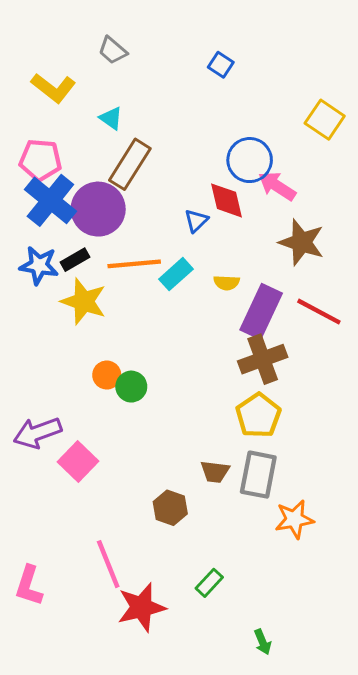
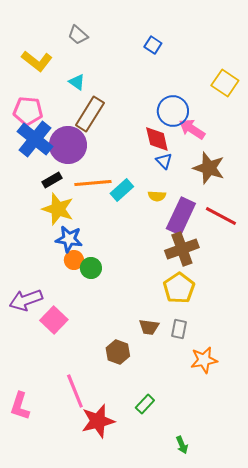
blue triangle: (196, 221) -> (164, 161), moved, turned -30
blue star: (39, 265) -> (69, 239), moved
gray rectangle: (258, 475) -> (179, 329), size x0.6

